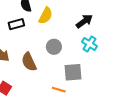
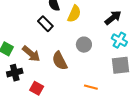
black rectangle: (16, 24) -> (45, 24), turned 63
gray square: (73, 72) -> (121, 65), moved

